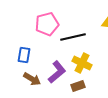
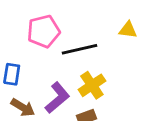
yellow cross: (82, 63) -> (92, 85), turned 30

